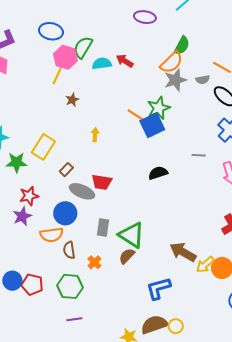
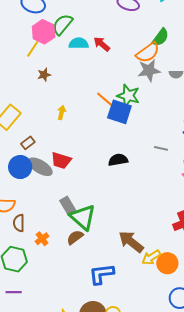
green star: (159, 108) -> (128, 96), turned 30
blue square: (152, 125) -> (119, 112), turned 35
blue circle: (65, 213) -> (20, 167), moved
gray rectangle: (103, 227) -> (68, 205), moved, turned -48

